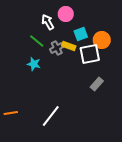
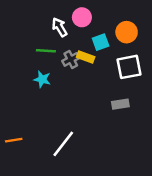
orange circle: (102, 40) -> (127, 32), moved
green line: (37, 41) -> (46, 51), turned -35
white square: (90, 54) -> (129, 67), moved
gray rectangle: (97, 84) -> (120, 104), turned 40

